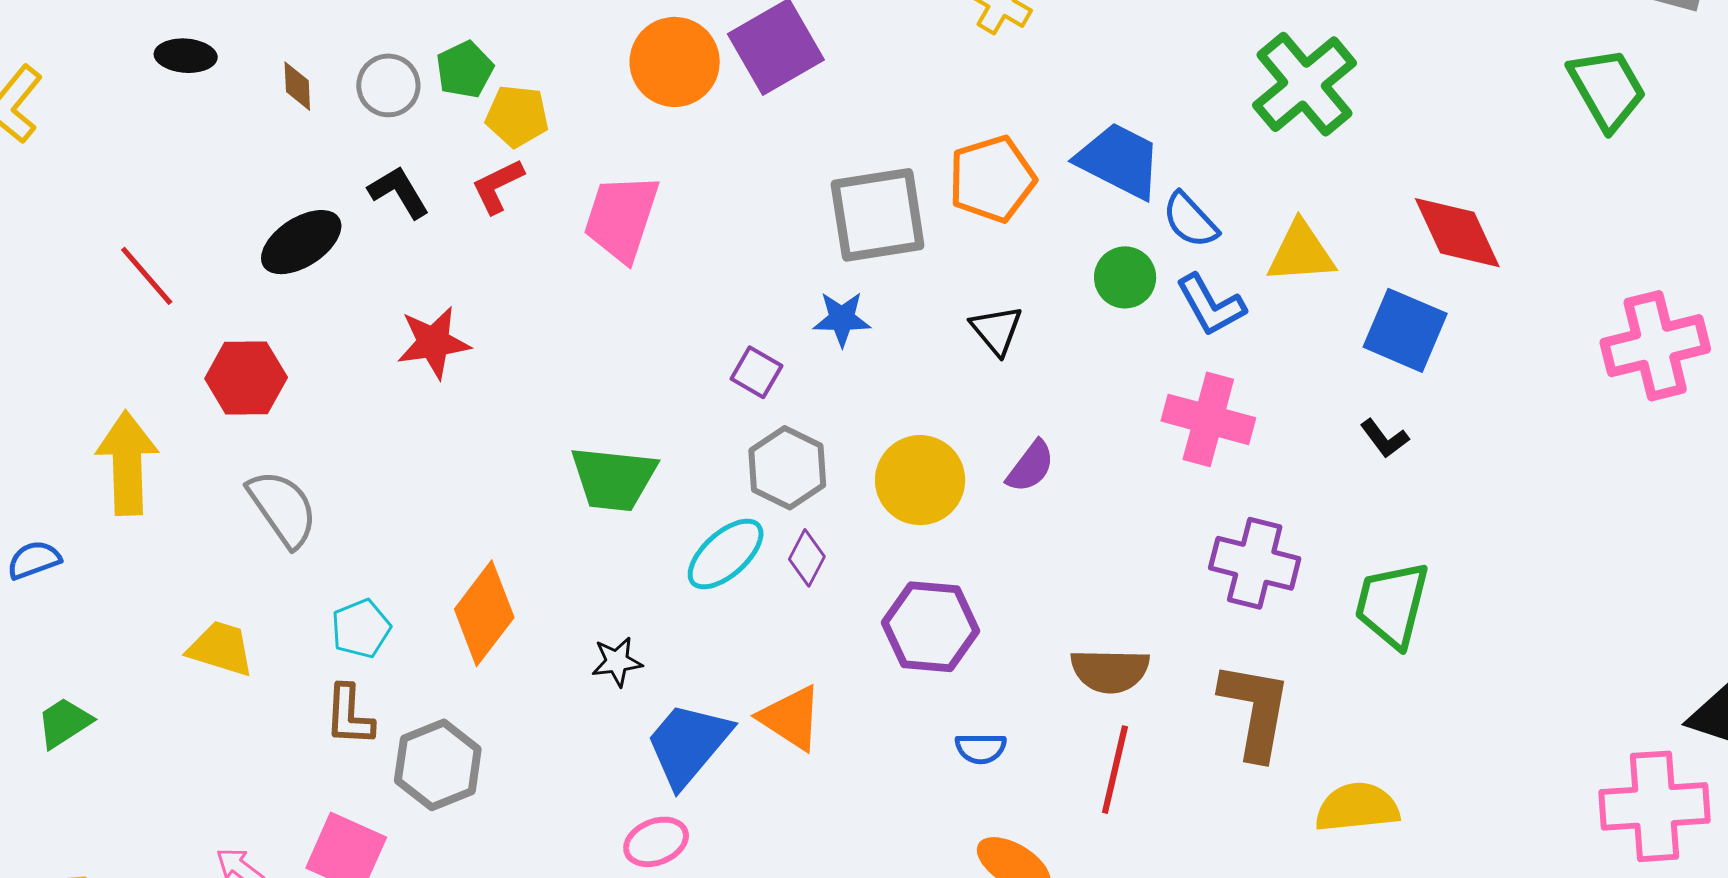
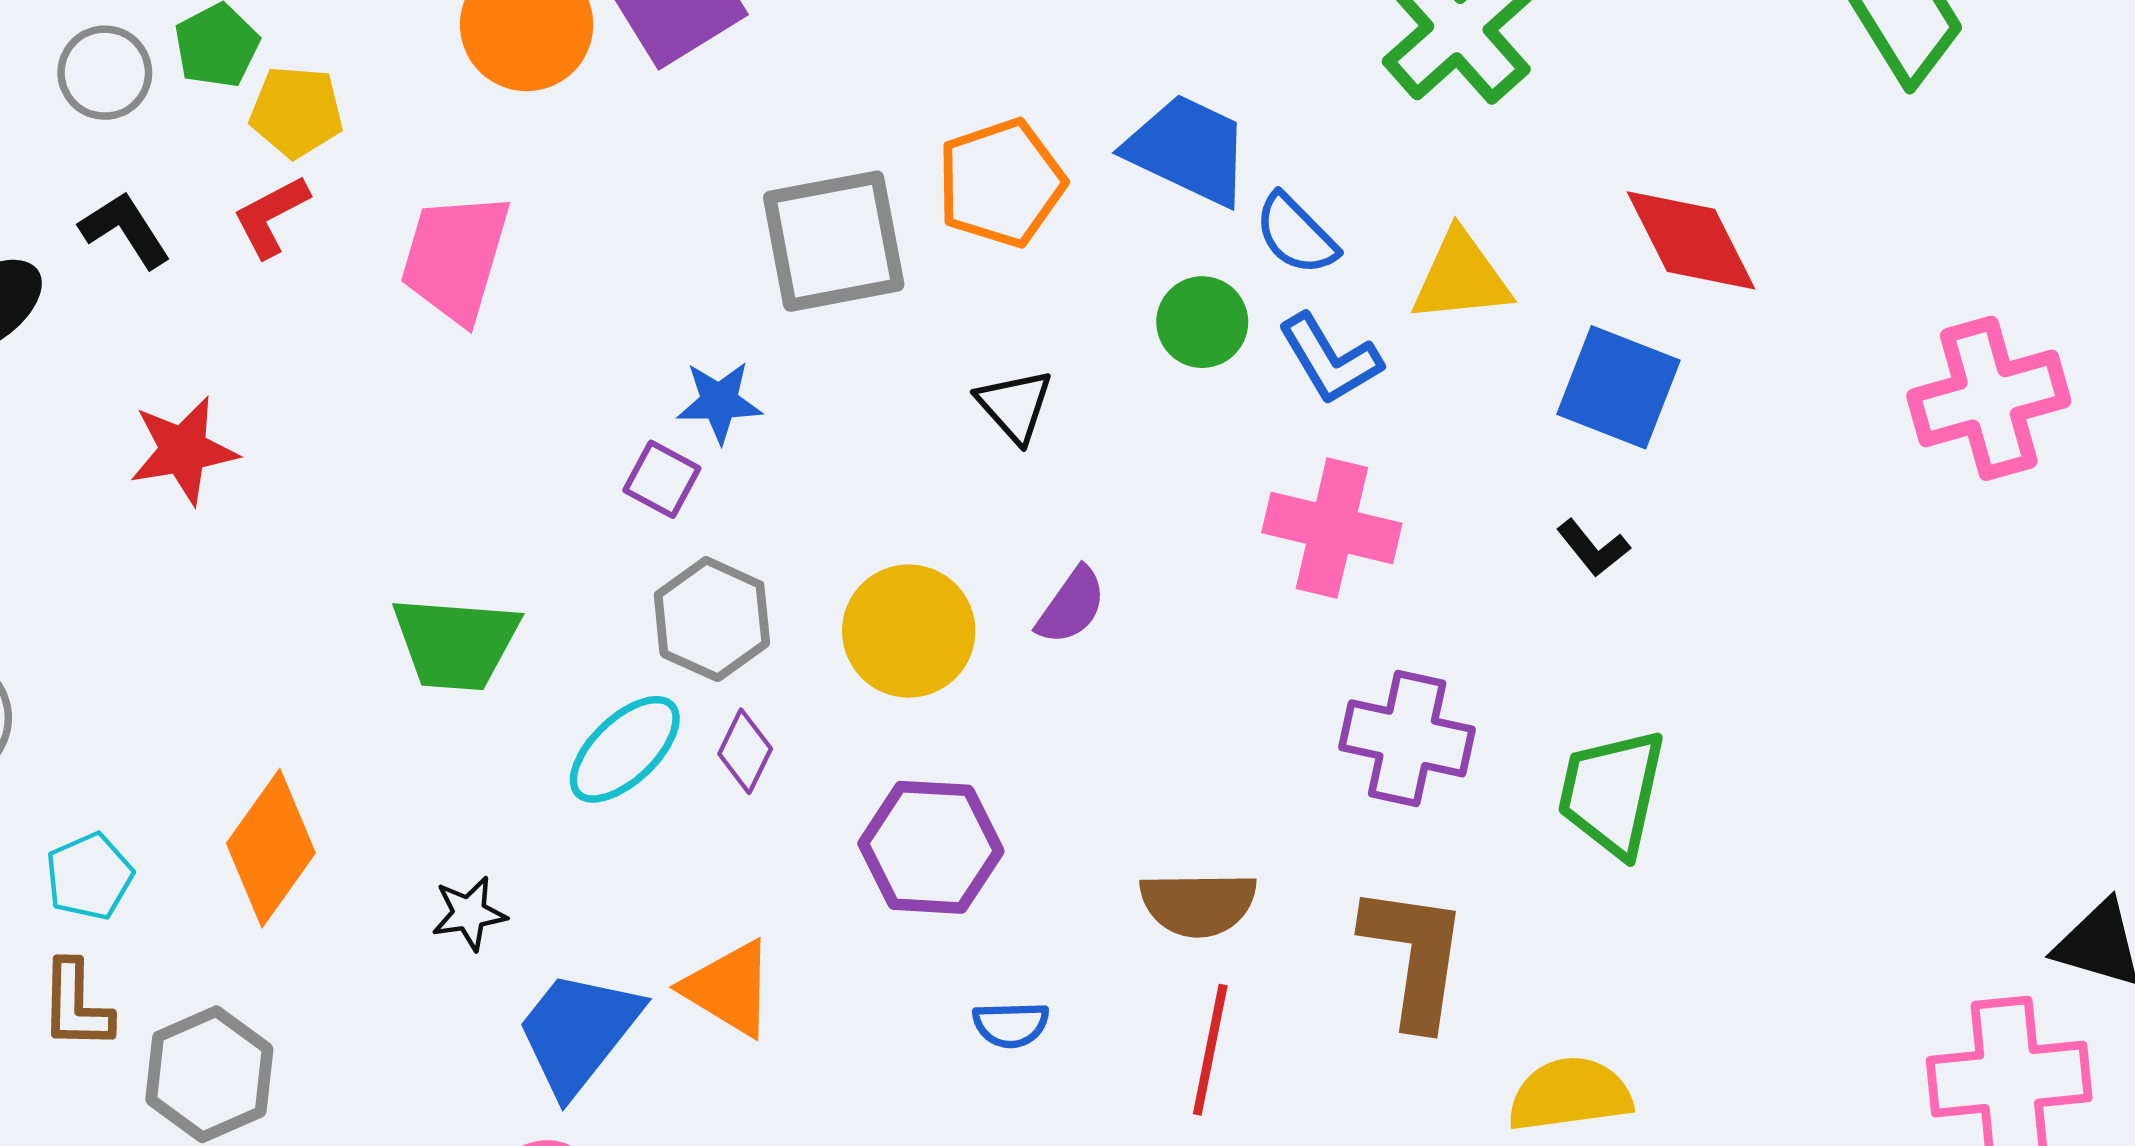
blue star: (842, 319) -> (719, 402), moved

